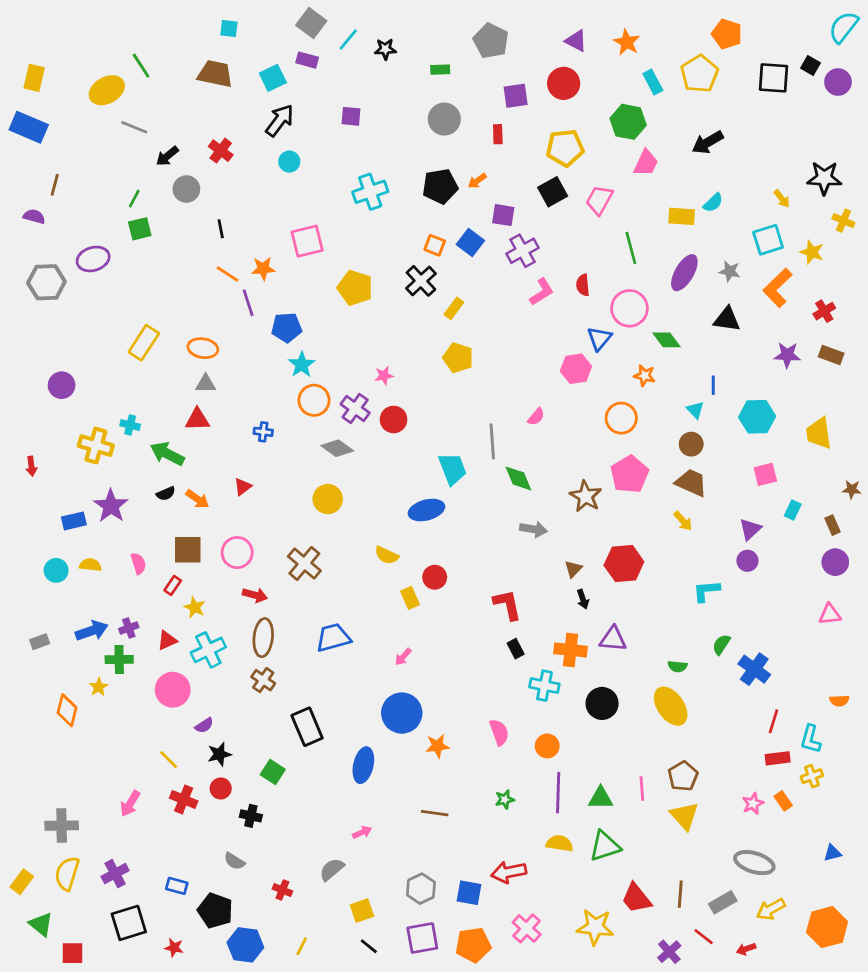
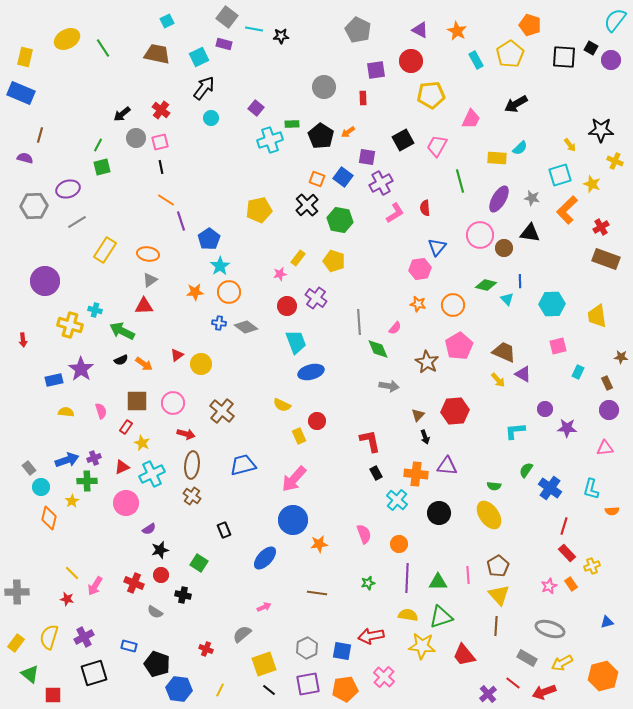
cyan square: (229, 29) -> (167, 21), turned -32
cyan line: (348, 39) -> (254, 29), turned 60
green rectangle: (440, 70) -> (292, 124), moved
yellow ellipse: (107, 90) -> (67, 39), moved
purple square: (351, 116) -> (256, 108), moved, turned 35
green hexagon: (628, 122) -> (340, 220), moved
gray line: (134, 127) -> (77, 222), moved, turned -54
yellow pentagon: (565, 148) -> (431, 95), moved
black pentagon: (440, 186) -> (321, 136), turned -30
pink square: (307, 241) -> (160, 142), moved, size x0.7
orange star: (263, 269) -> (195, 292), moved
yellow pentagon: (355, 288) -> (259, 210), turned -30
yellow rectangle: (454, 308) -> (298, 258), moved
pink circle: (629, 308) -> (480, 235), moved
blue pentagon: (287, 328) -> (209, 239), turned -30
green diamond: (667, 340) -> (486, 285), moved, turned -40
purple star: (787, 355) -> (567, 428), moved
brown rectangle: (831, 355) -> (606, 259), size x1.5
orange star: (645, 376) -> (418, 304), moved
gray triangle: (206, 384) -> (150, 280), turned -35
purple circle: (62, 385) -> (45, 281), size x1.5
purple cross: (355, 408) -> (316, 298), moved
pink semicircle: (536, 417) -> (395, 328), moved
blue cross: (263, 432) -> (219, 323), moved
brown circle: (691, 444) -> (504, 248), moved
cyan trapezoid: (453, 469) -> (296, 342), moved
yellow circle: (328, 499) -> (201, 364), moved
purple triangle: (750, 529) -> (523, 374), moved, turned -48
cyan circle: (56, 570) -> (41, 487), moved
gray rectangle: (40, 642) -> (29, 468), turned 72
pink arrow: (403, 657) -> (294, 479), size x2.0
cyan cross: (544, 686) -> (397, 500), turned 30
black rectangle: (307, 727) -> (224, 530), size x0.6
cyan L-shape: (811, 739) -> (591, 489), moved
red rectangle: (778, 758) -> (567, 553), turned 54
yellow line: (169, 760) -> (72, 573), moved
blue ellipse: (363, 765) -> (265, 558), turned 30
gray cross: (62, 826) -> (17, 592), moved
gray semicircle: (234, 861) -> (155, 612), moved
brown line: (680, 894) -> (496, 626), moved
gray rectangle: (723, 902) -> (527, 658), turned 60
yellow square: (362, 911) -> (264, 664), size x1.4
yellow star: (595, 927) -> (422, 646), moved
red star: (174, 948) -> (67, 599), moved
red arrow: (746, 949) -> (544, 692), size x1.6

